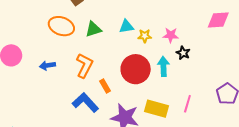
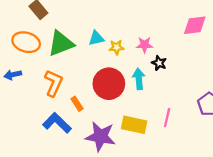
green triangle: (93, 29) -> (61, 43), size x1.5
blue arrow: (47, 65) -> (13, 75), moved

